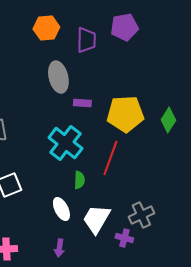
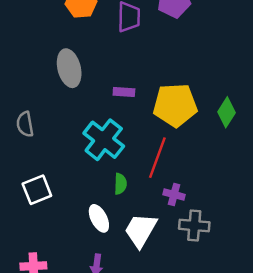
gray ellipse: (58, 77) -> (69, 68), moved
gray cross: (141, 215) -> (194, 226), turned 30
purple cross: (124, 238) -> (174, 195), moved

